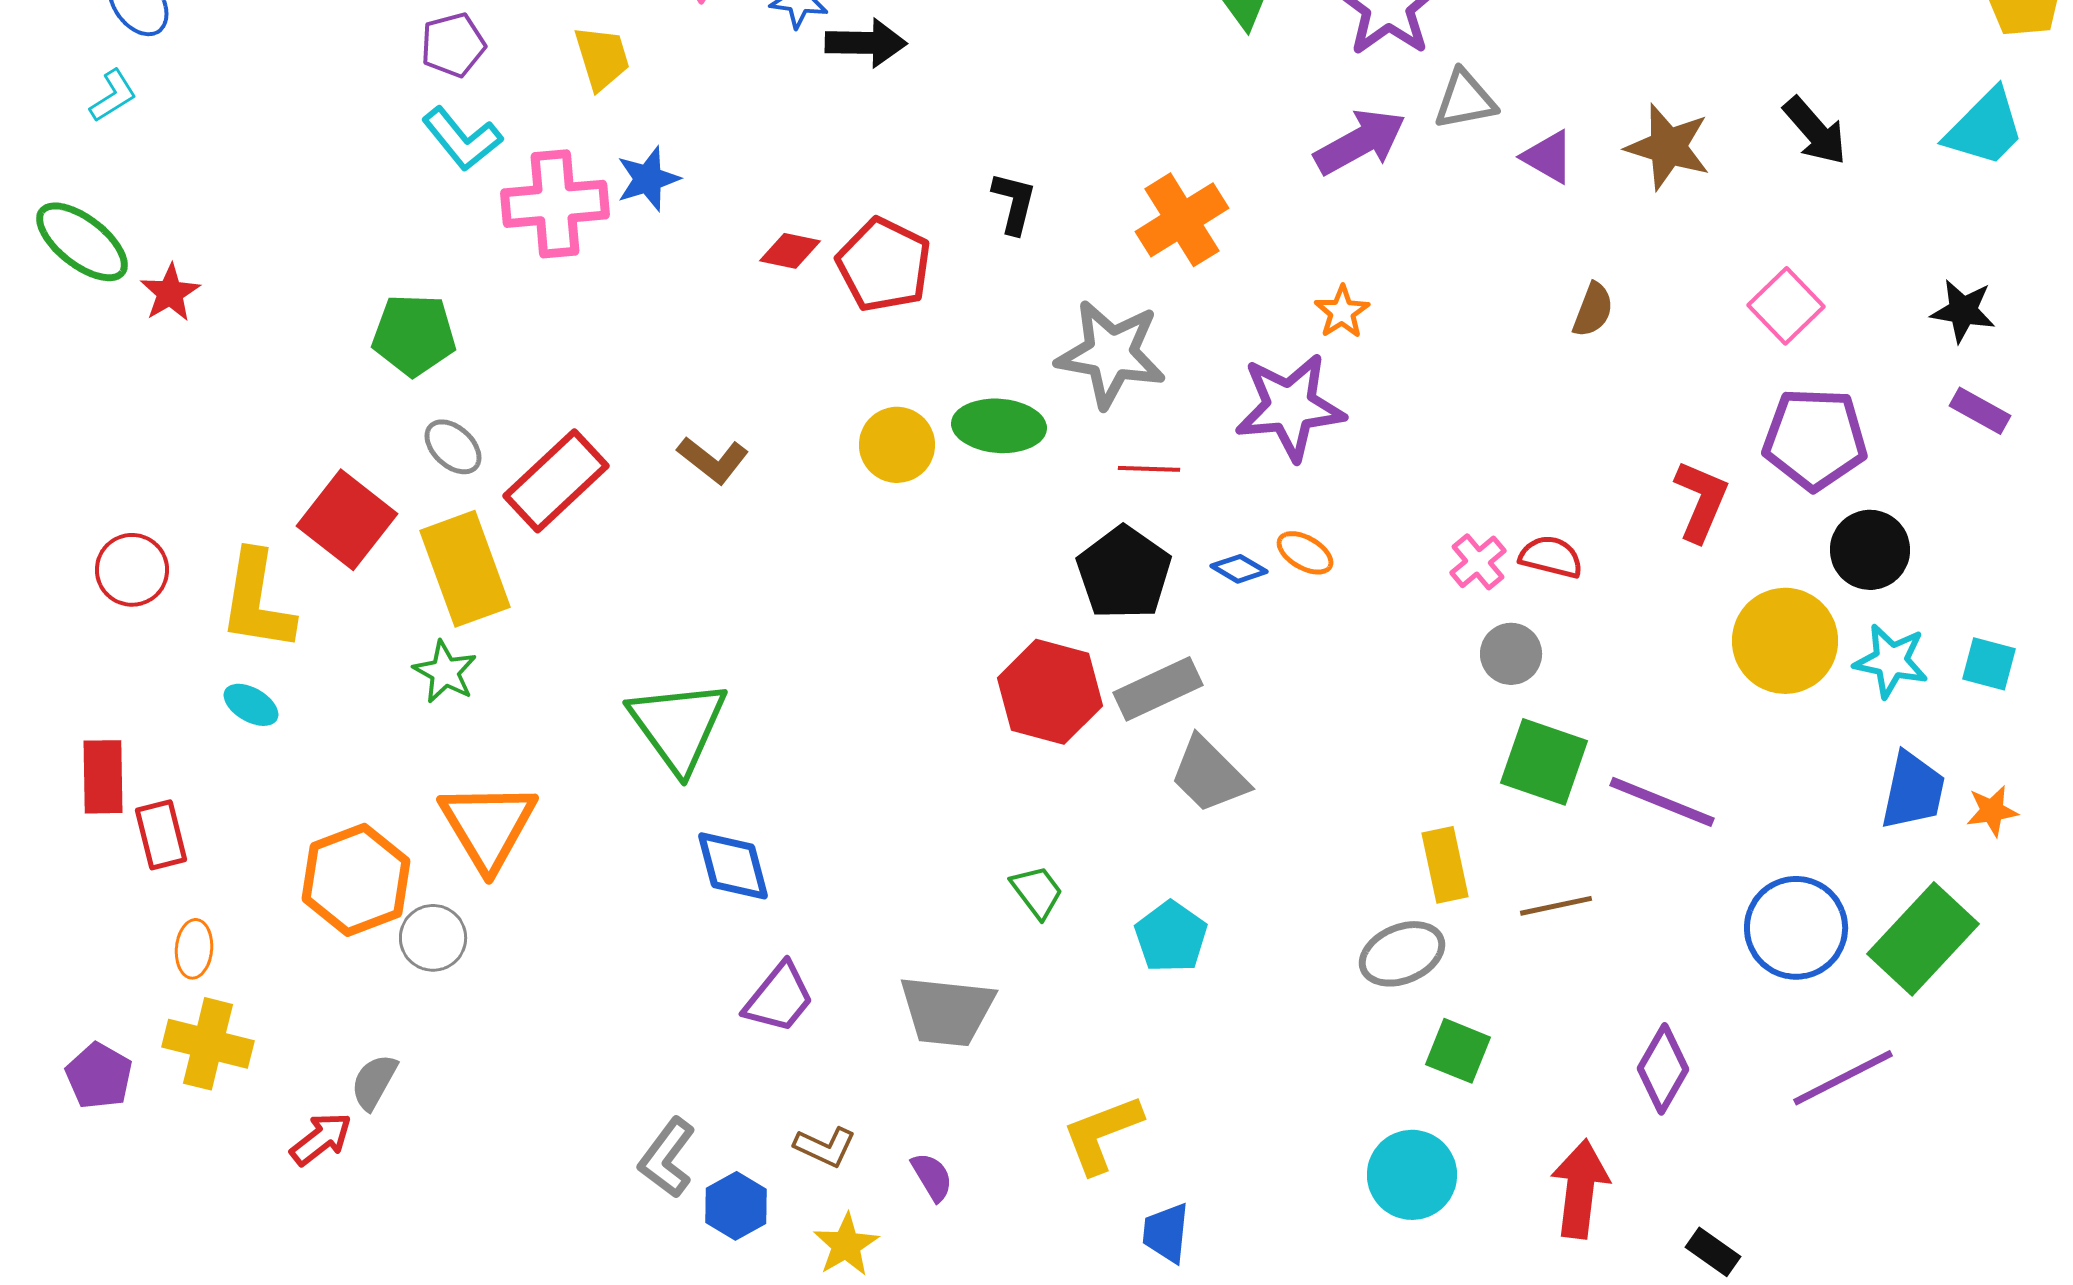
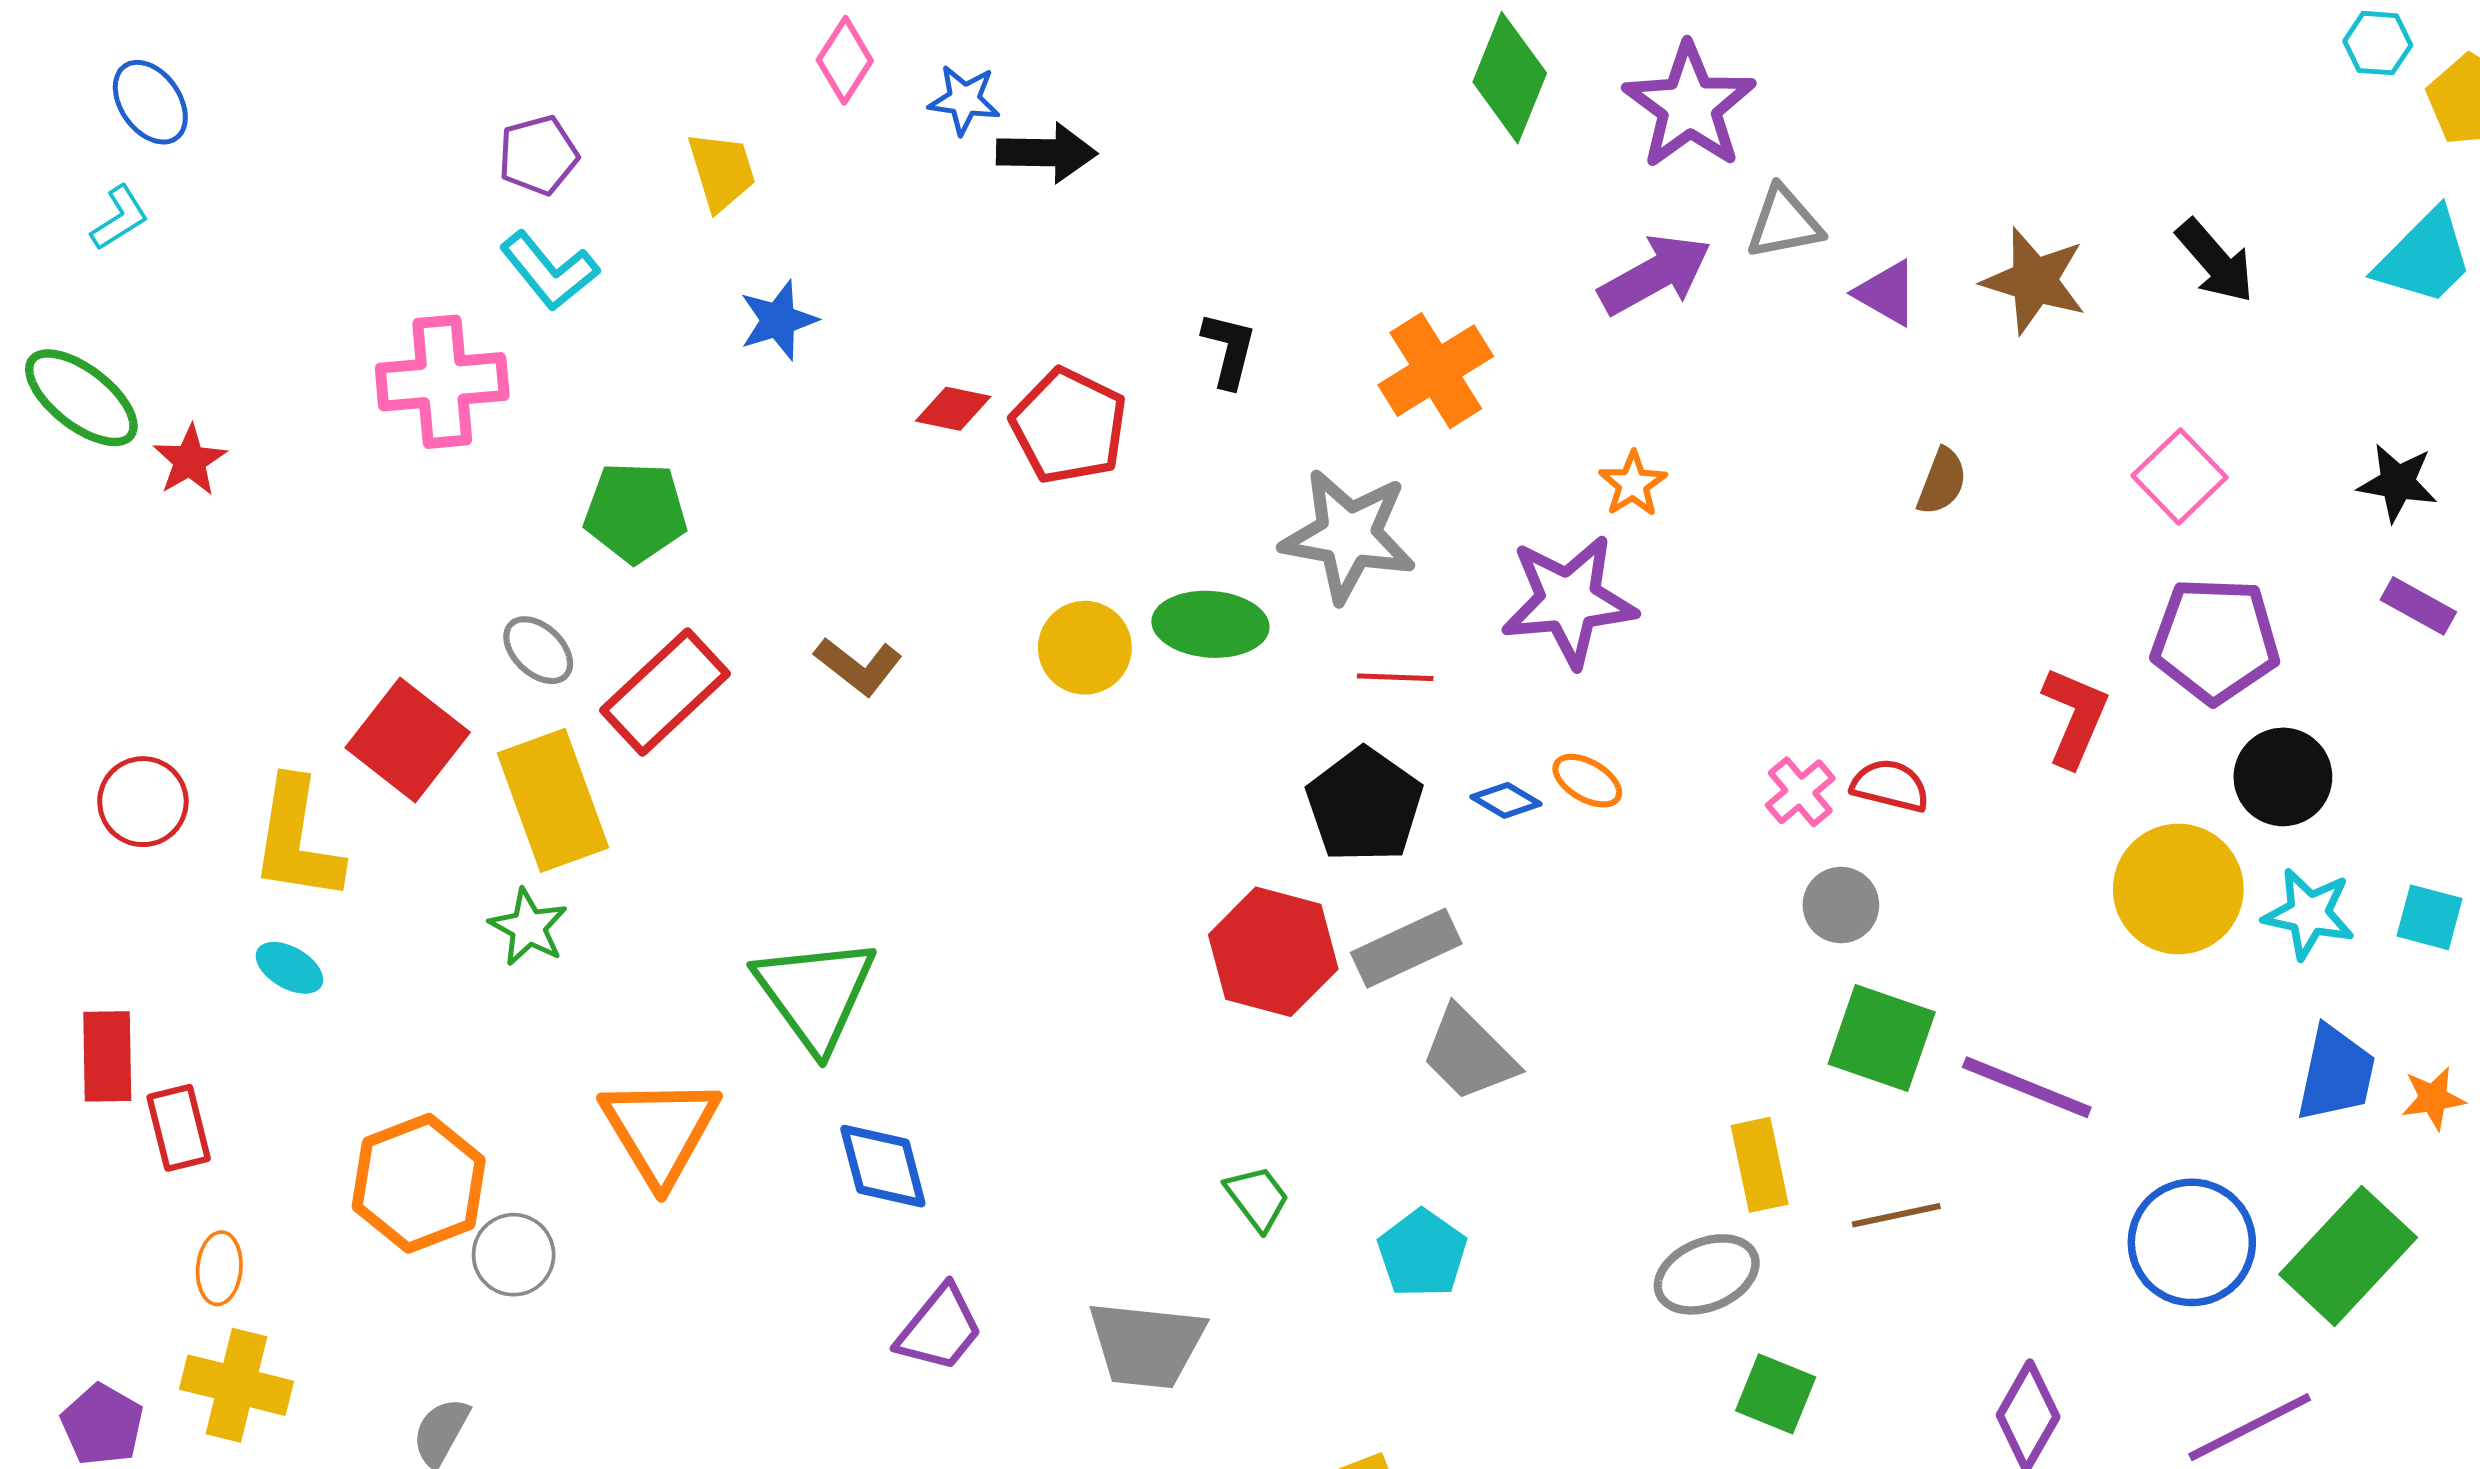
pink cross: (555, 204) -> (442, 382), moved
green pentagon: (414, 335) -> (635, 512), moved
orange triangle: (488, 826) -> (660, 1130), moved

